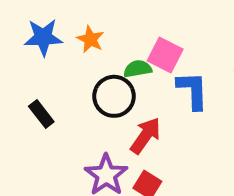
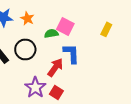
blue L-shape: (193, 90) -> (71, 53), moved
black circle: (114, 96) -> (25, 49), moved

